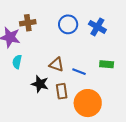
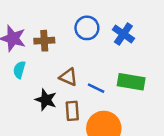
brown cross: (28, 23) -> (44, 41), moved
green rectangle: (107, 64) -> (131, 82), size x1.5

